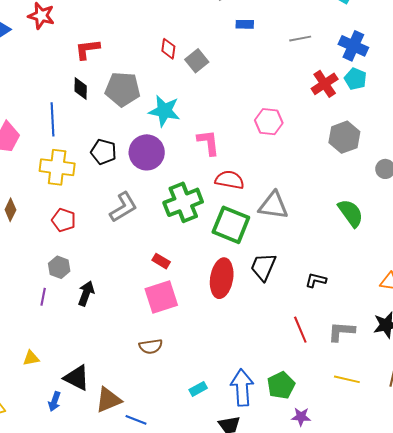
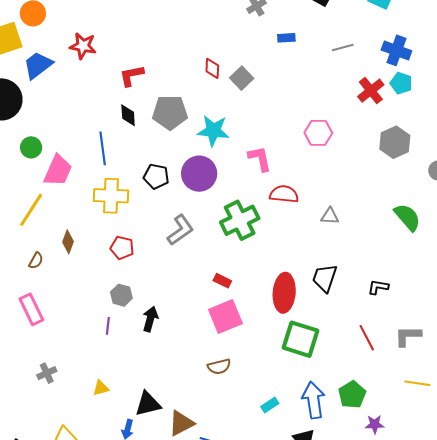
gray triangle: (273, 205) -> (330, 216), size x0.6
green square: (231, 225) -> (301, 339), moved
black triangle: (77, 378) -> (148, 404), turned -36

